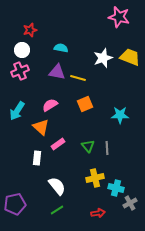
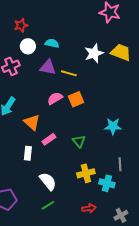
white circle: (22, 50) -> (28, 46), moved
pink semicircle: (50, 105) -> (55, 98), moved
cyan star: (120, 115) -> (113, 126), moved
gray line: (107, 148) -> (120, 164), moved
gray cross: (130, 203) -> (121, 215), moved

